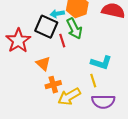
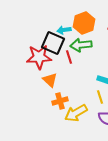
green arrow: (74, 29) -> (81, 45), turned 110
red star: (18, 41) -> (39, 57), moved, turned 30

